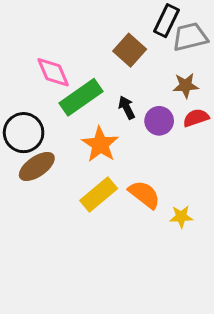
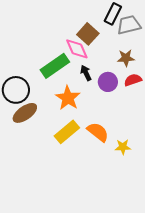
pink diamond: (53, 72) -> (77, 49), moved

